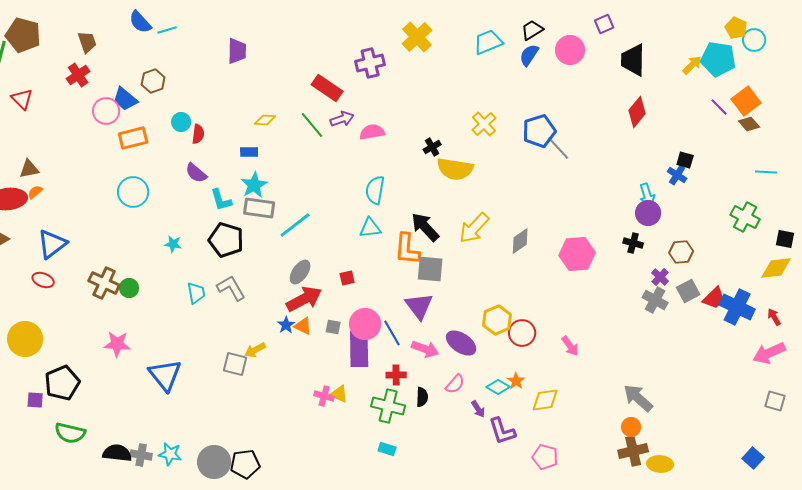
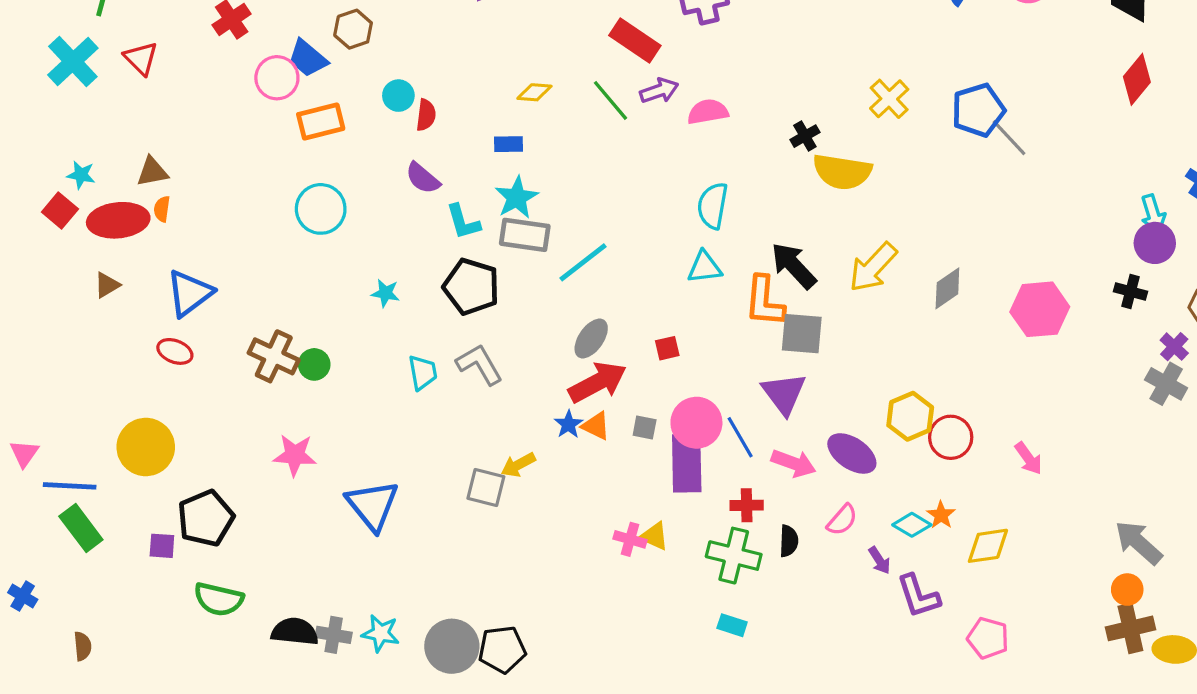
orange semicircle: (35, 192) -> (162, 209), turned -42

